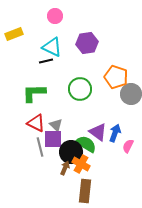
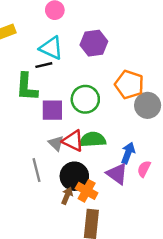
green L-shape: (34, 93) -> (27, 87), moved, turned -85
red triangle: (36, 123) -> (73, 141), moved
purple triangle: (98, 132) -> (117, 174), moved
purple square: (53, 139) -> (52, 110), moved
green semicircle: (86, 144) -> (93, 140), moved, turned -35

